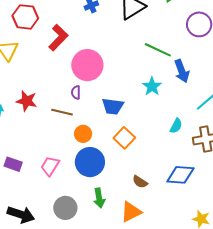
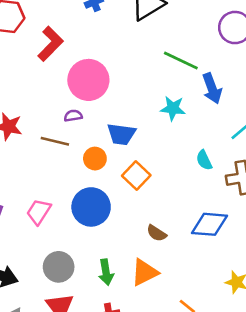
cyan star: (152, 86) -> (173, 108), turned -30
purple semicircle: (76, 92) -> (73, 116), turned 80
cyan semicircle: (176, 126) -> (204, 160), turned 126
orange circle: (83, 134) -> (95, 159), moved
green arrow: (99, 198) -> (106, 272), moved

